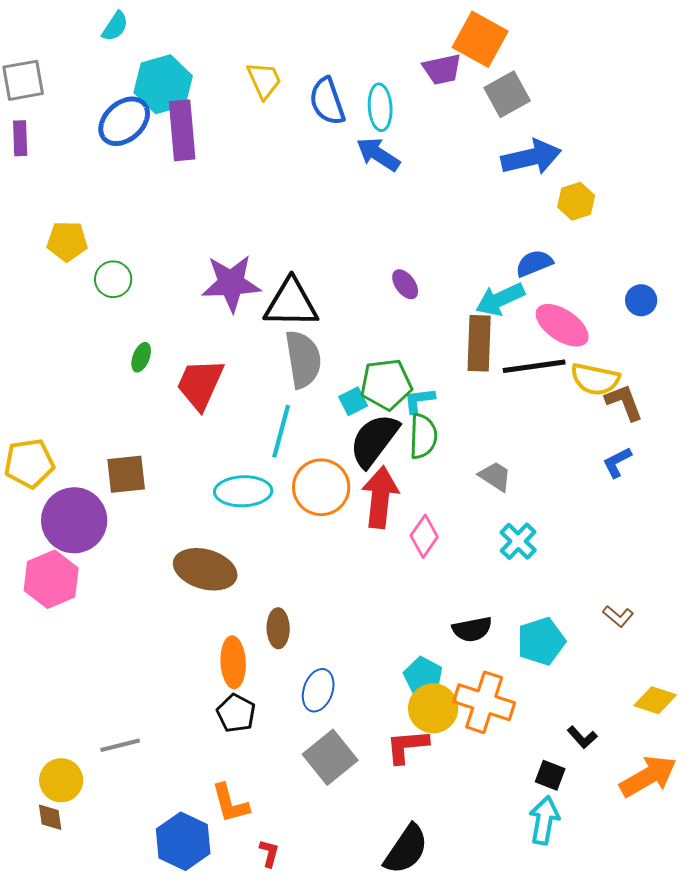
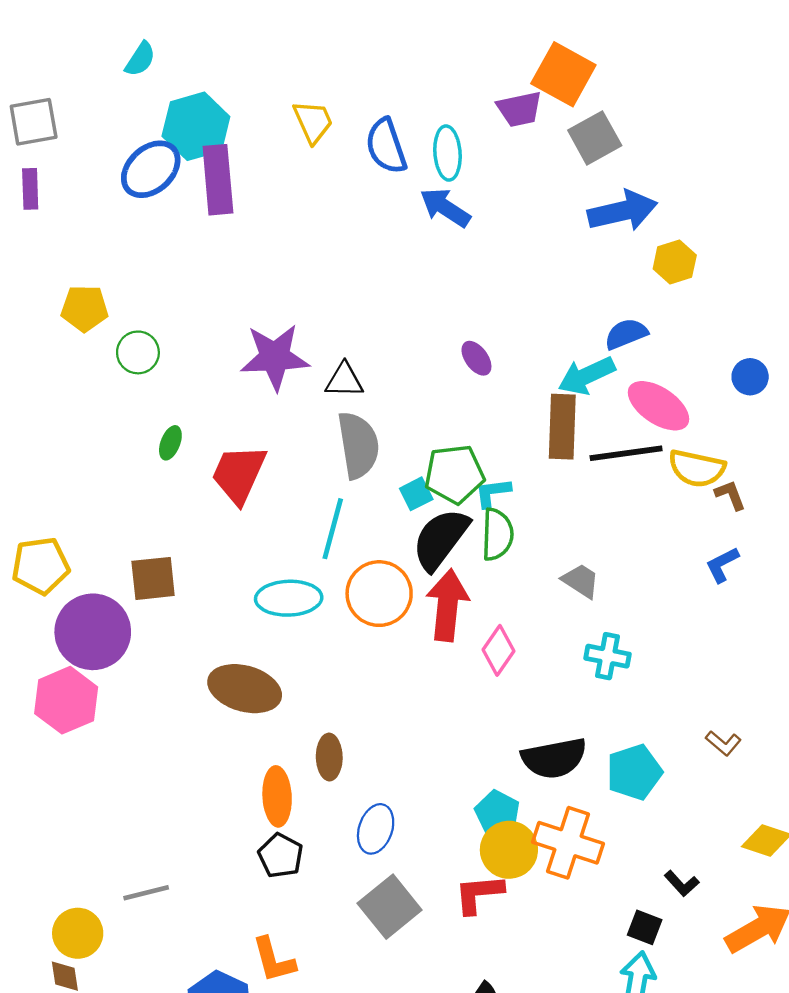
black triangle: (291, 303) -> (344, 380), size x0.6
brown L-shape: (624, 402) -> (730, 495), size x0.7
cyan cross: (518, 541) -> (607, 656), turned -33
black semicircle: (472, 629) -> (554, 758), size x1.4

